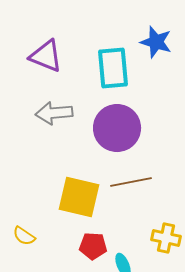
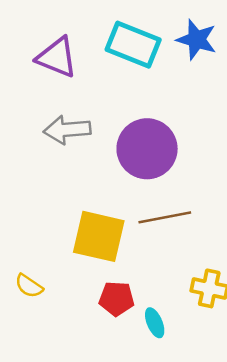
cyan rectangle: (113, 68) -> (133, 45), moved, turned -63

